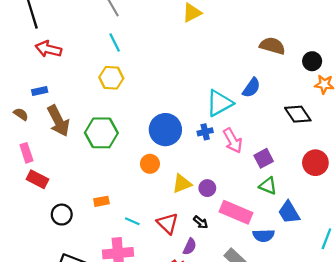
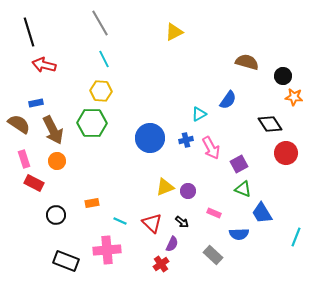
cyan triangle: (219, 103) -> (199, 114), size x0.6
brown semicircle: (21, 114) -> (19, 124), size x1.6
green hexagon: (101, 133) -> (92, 123), moved
red circle: (315, 163) -> (286, 153), moved
orange circle: (150, 164) -> (57, 161), moved
pink rectangle: (236, 212) -> (214, 213), size x0.5

